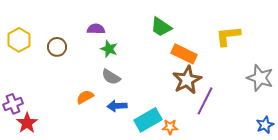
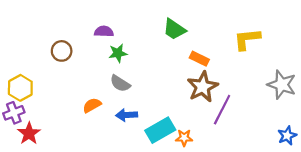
yellow hexagon: (19, 40) -> (20, 88), moved
green star: (109, 49) -> (118, 53), turned -30
orange rectangle: (184, 54) -> (199, 59), size x0.7

